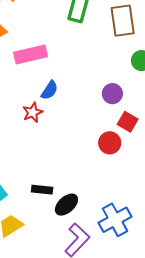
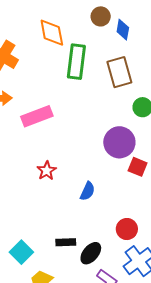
blue semicircle: (50, 90) -> (87, 191), moved
purple circle: (112, 94) -> (119, 142), size x1.6
red circle: (110, 143) -> (127, 229), moved

